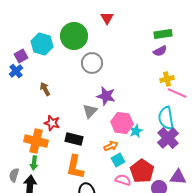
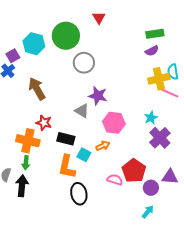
yellow cross: (167, 79) -> (159, 79), size x1.5
brown arrow: (45, 89) -> (37, 89), size x1.6
gray triangle: (90, 111) -> (82, 111), turned -42
cyan semicircle: (166, 118) -> (173, 72), moved, size x0.7
cyan star: (136, 131) -> (151, 118), moved
cyan square: (118, 160) -> (84, 155), moved, turned -32

